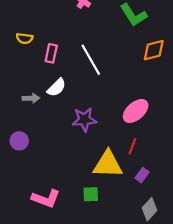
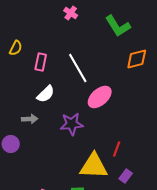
yellow semicircle: (25, 38) -> (16, 48), turned -70
gray arrow: (31, 98) -> (30, 119), moved
pink ellipse: (136, 111) -> (100, 97), moved

